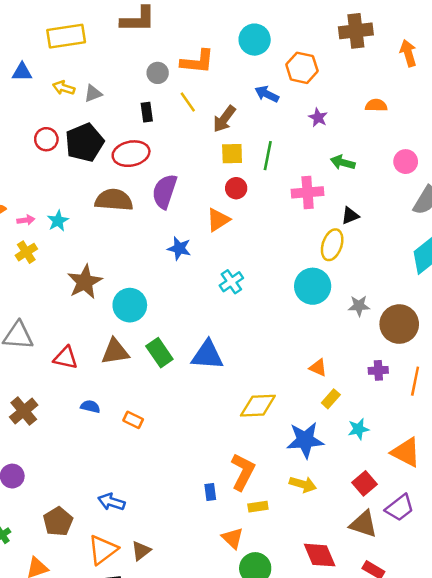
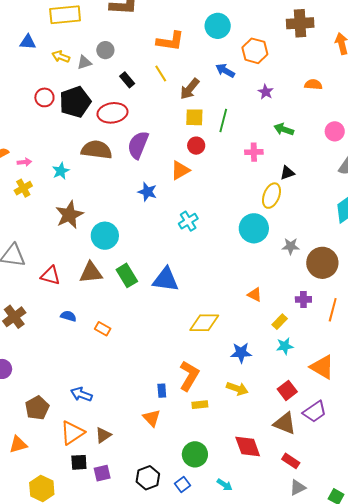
gray circle: (158, 73) -> (105, 50), moved
black rectangle: (147, 112) -> (127, 80), turned -35
pink cross: (308, 192) -> (254, 152), size x0.7
cyan star: (58, 221) -> (61, 171), moved
yellow rectangle: (331, 399) -> (280, 322), moved
blue star: (305, 440) -> (241, 353), size x0.7
orange triangle: (233, 538) -> (152, 418), moved

